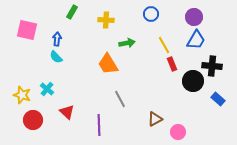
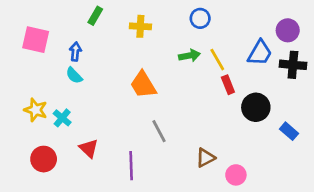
purple circle: (194, 17) -> (288, 30), moved
green arrow: (127, 43) -> (190, 56), moved
black cross: (212, 66) -> (293, 65), moved
yellow star: (22, 95) -> (36, 110), moved

